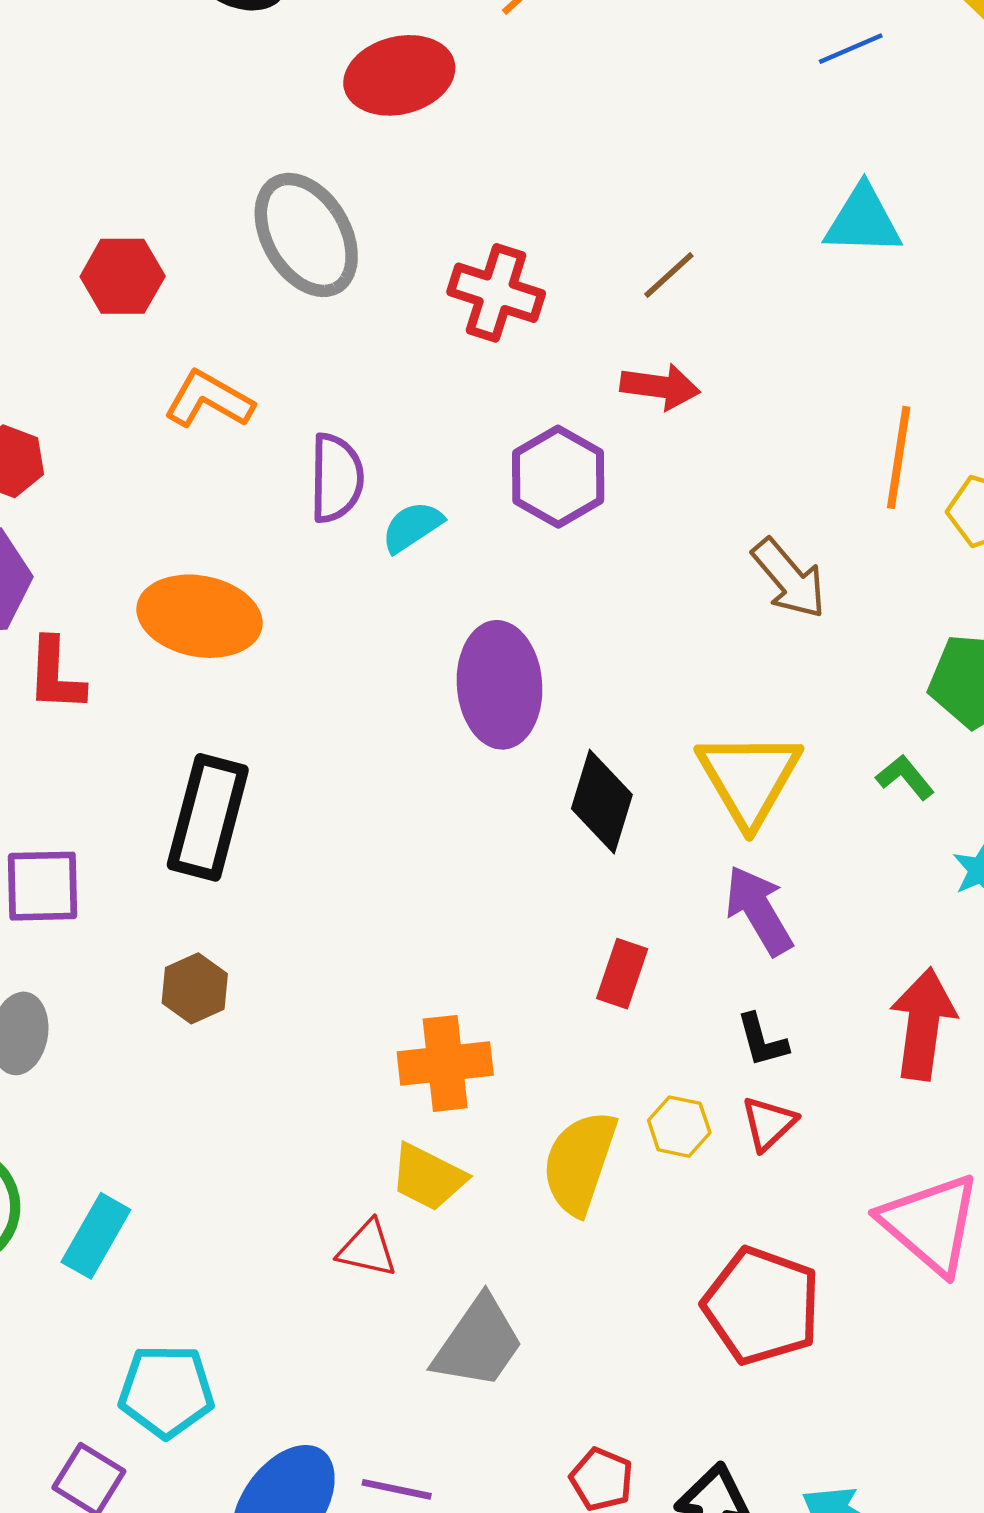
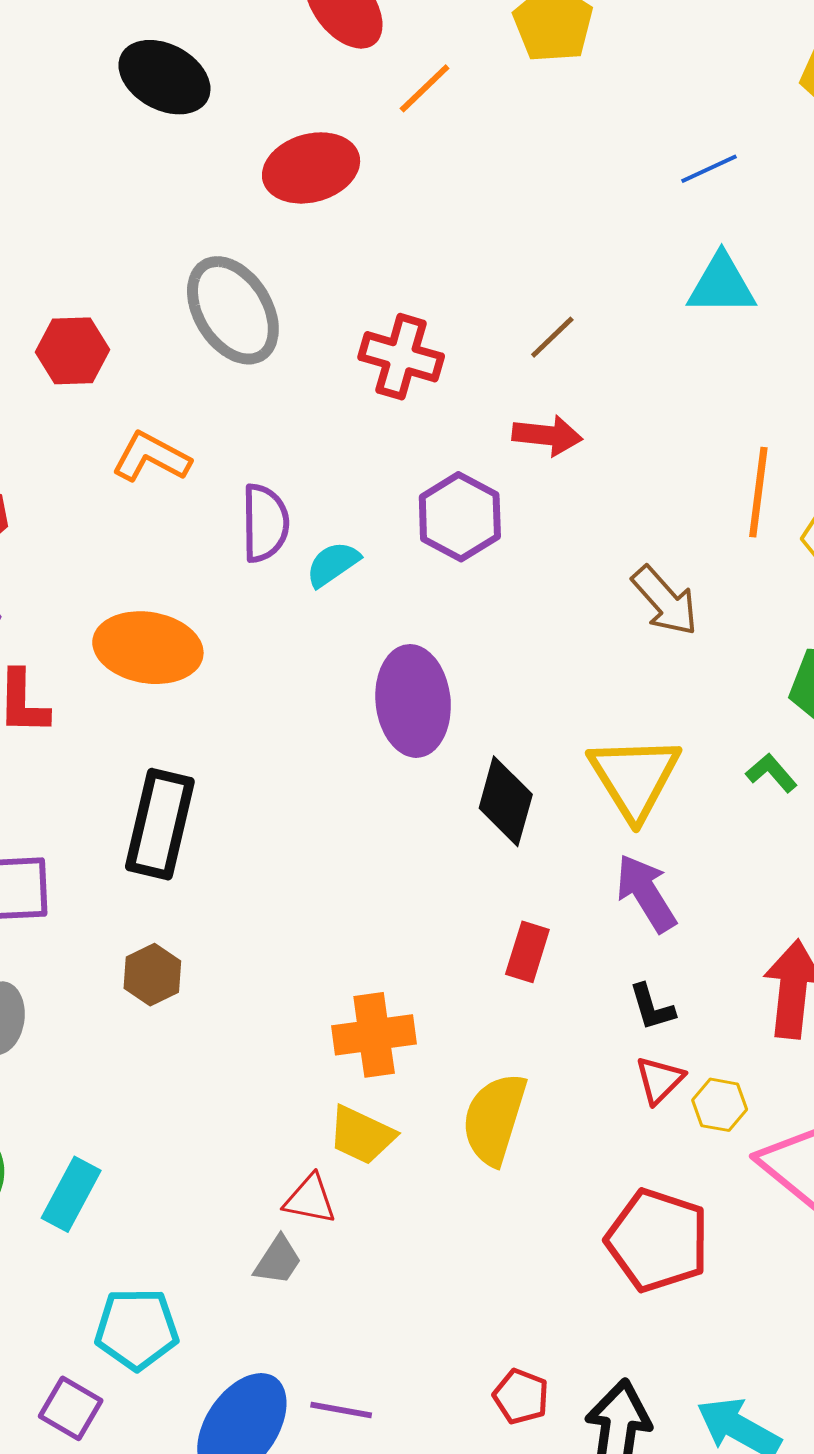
blue line: (851, 49) -> (709, 169), moved
yellow hexagon: (679, 1127) -> (720, 1105), moved
gray trapezoid: (478, 1343) -> (278, 1260), moved, size x0.6

